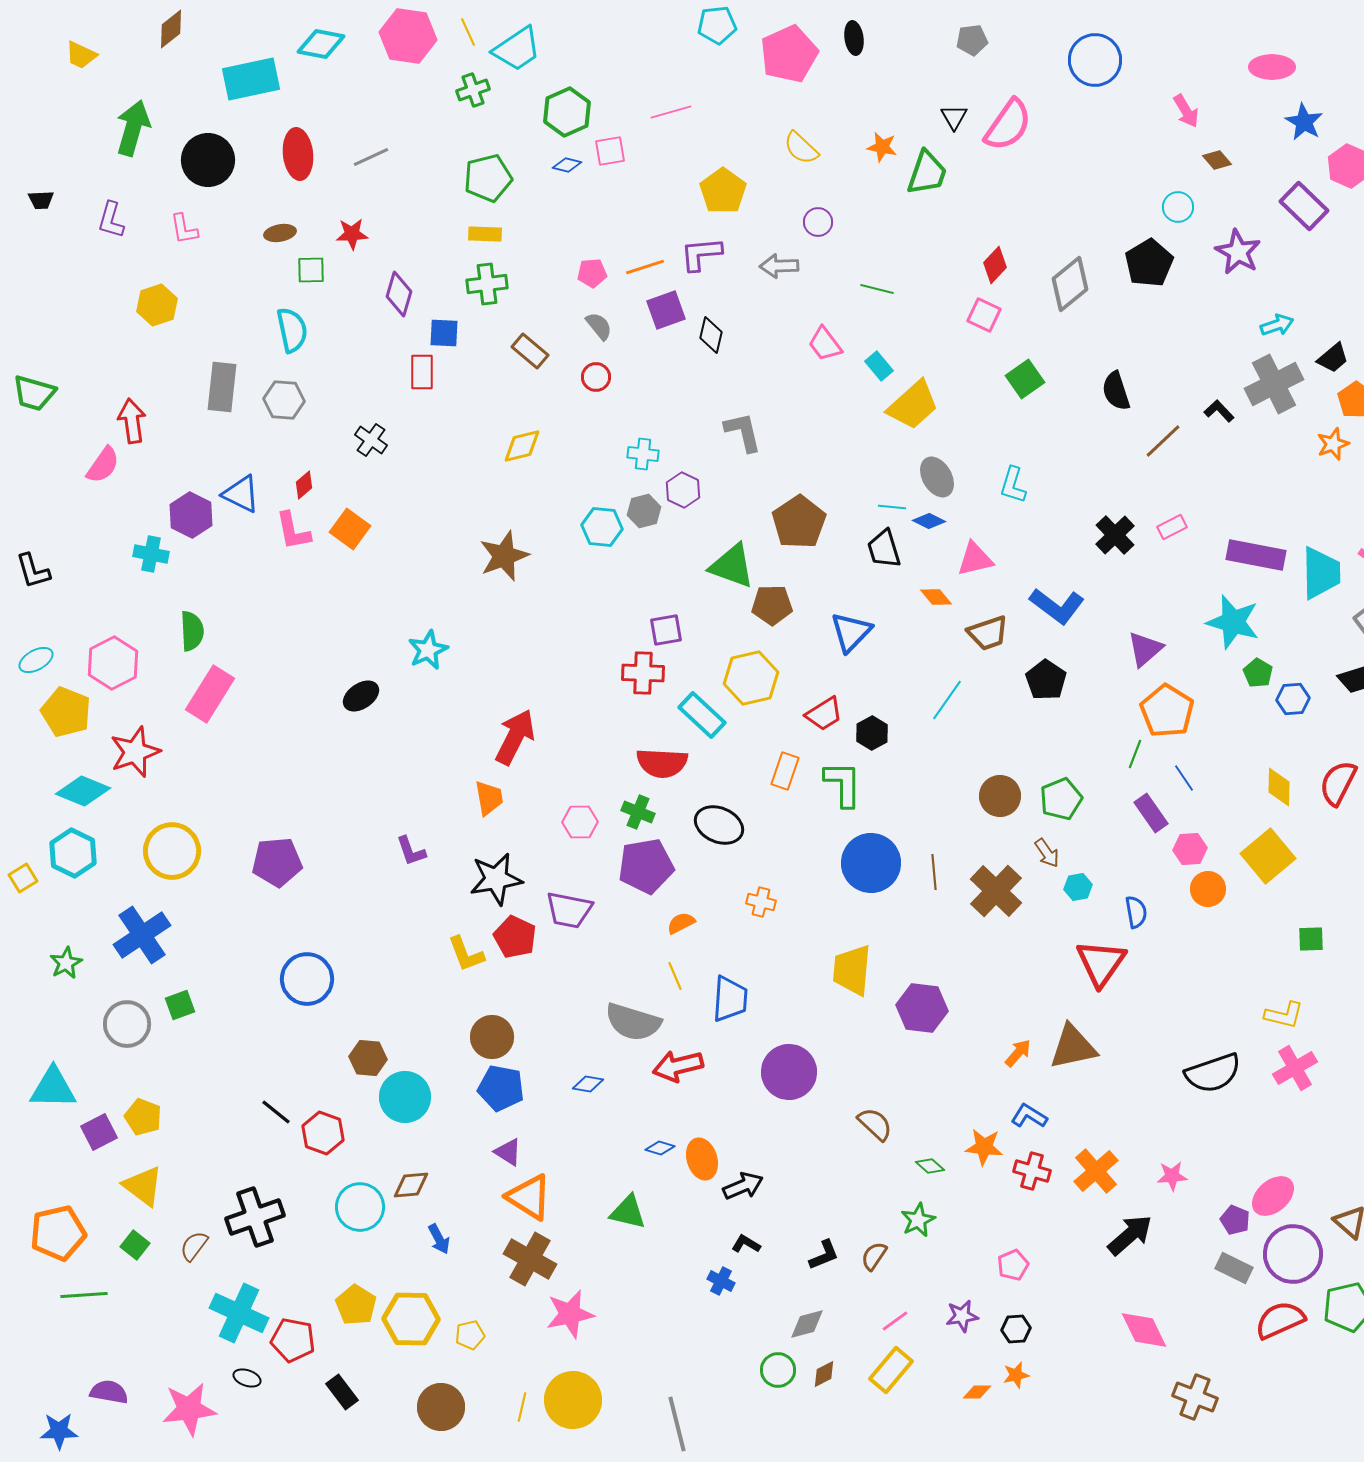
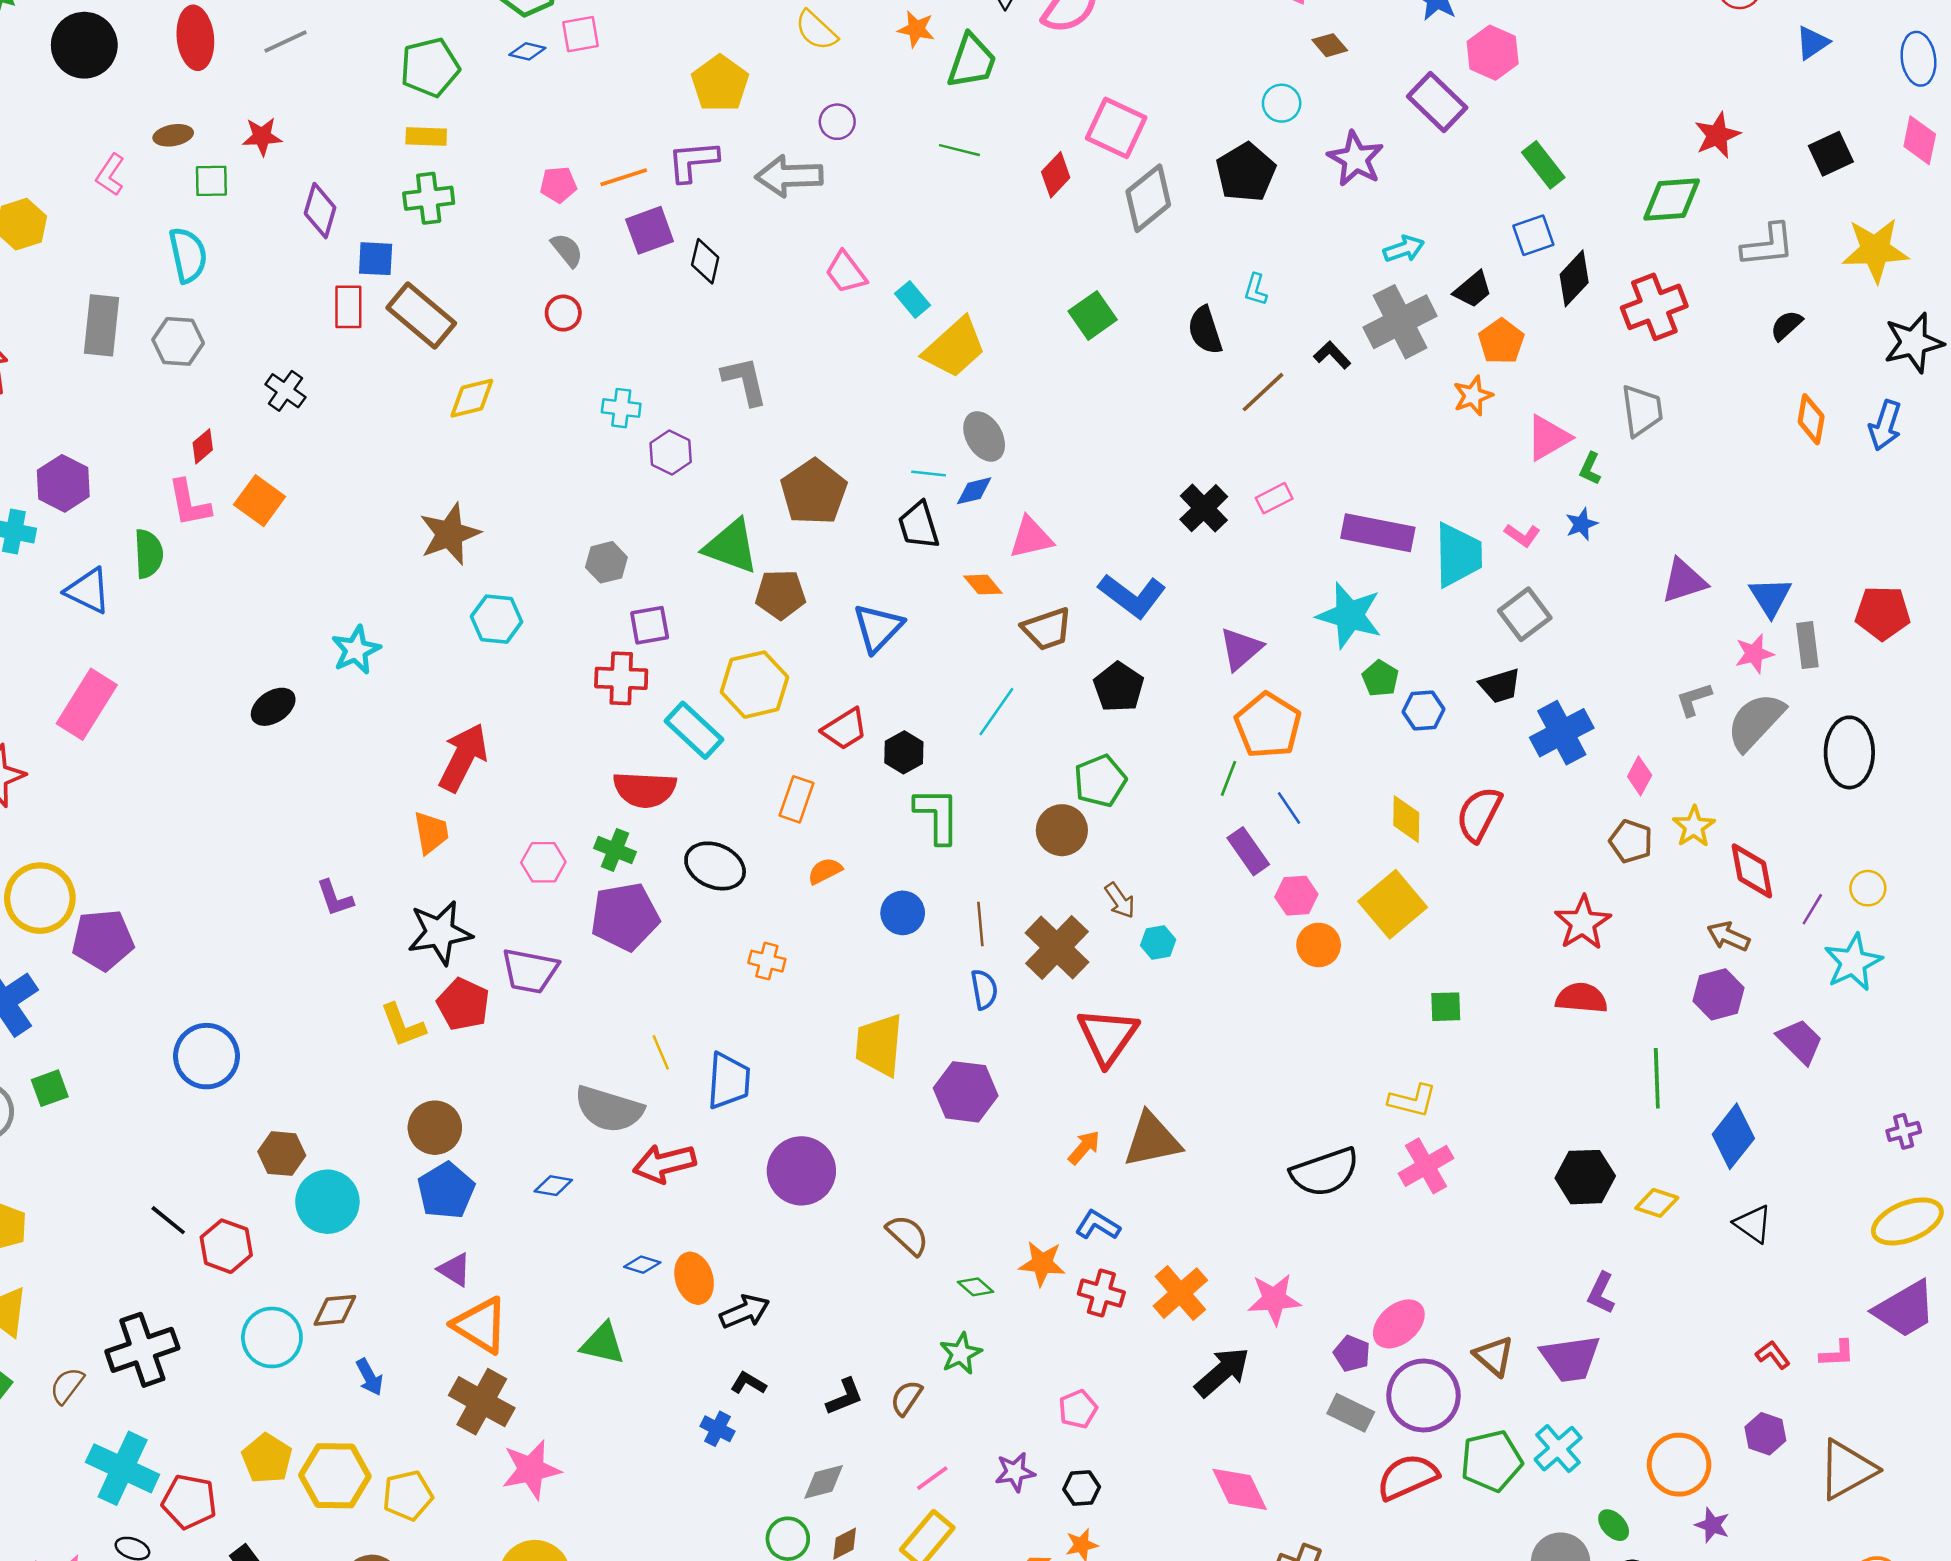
pink L-shape: (184, 229) -> (110, 175), moved, turned 44
gray arrow: (779, 266) -> (789, 176), size x1.4
green line: (877, 289) -> (959, 150), moved
pink square: (984, 315) -> (1116, 128), moved, size x1.4
brown rectangle: (530, 351) -> (421, 315), moved, size x1.5
cyan L-shape: (1013, 485) -> (1256, 290), moved, size x0.7
blue triangle: (241, 494) -> (88, 591), moved
gray hexagon: (644, 511) -> (606, 562), moved
blue diamond: (929, 521) -> (974, 491), turned -40
cyan hexagon: (602, 527) -> (497, 619), moved
green semicircle: (192, 631) -> (148, 554), moved
green L-shape: (843, 784) -> (937, 815), moved
green pentagon: (1061, 799) -> (1100, 781), moved
purple pentagon: (277, 862) -> (103, 940), moved
blue circle: (871, 863) -> (903, 913), size x0.6
blue semicircle: (1136, 912) -> (984, 989), moved
orange semicircle: (681, 923) -> (825, 871), moved
red triangle: (1101, 963) -> (1108, 1036), moved
blue pentagon: (501, 1088) -> (446, 1191), turned 30
pink star: (1172, 1176) -> (1274, 1299), size x1.4
yellow pentagon: (470, 1335) -> (408, 1495), size x1.4

